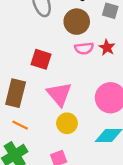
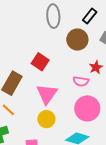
pink semicircle: (84, 48) -> (81, 81), moved

